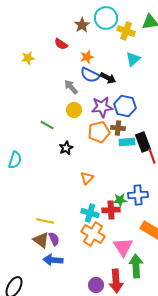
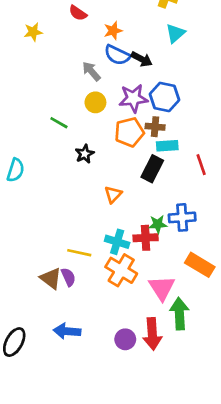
black rectangle: (143, 142) -> (152, 169), moved, turned 48
yellow line: (45, 221) -> (79, 253), moved
blue arrow: (53, 260) -> (67, 331), moved

